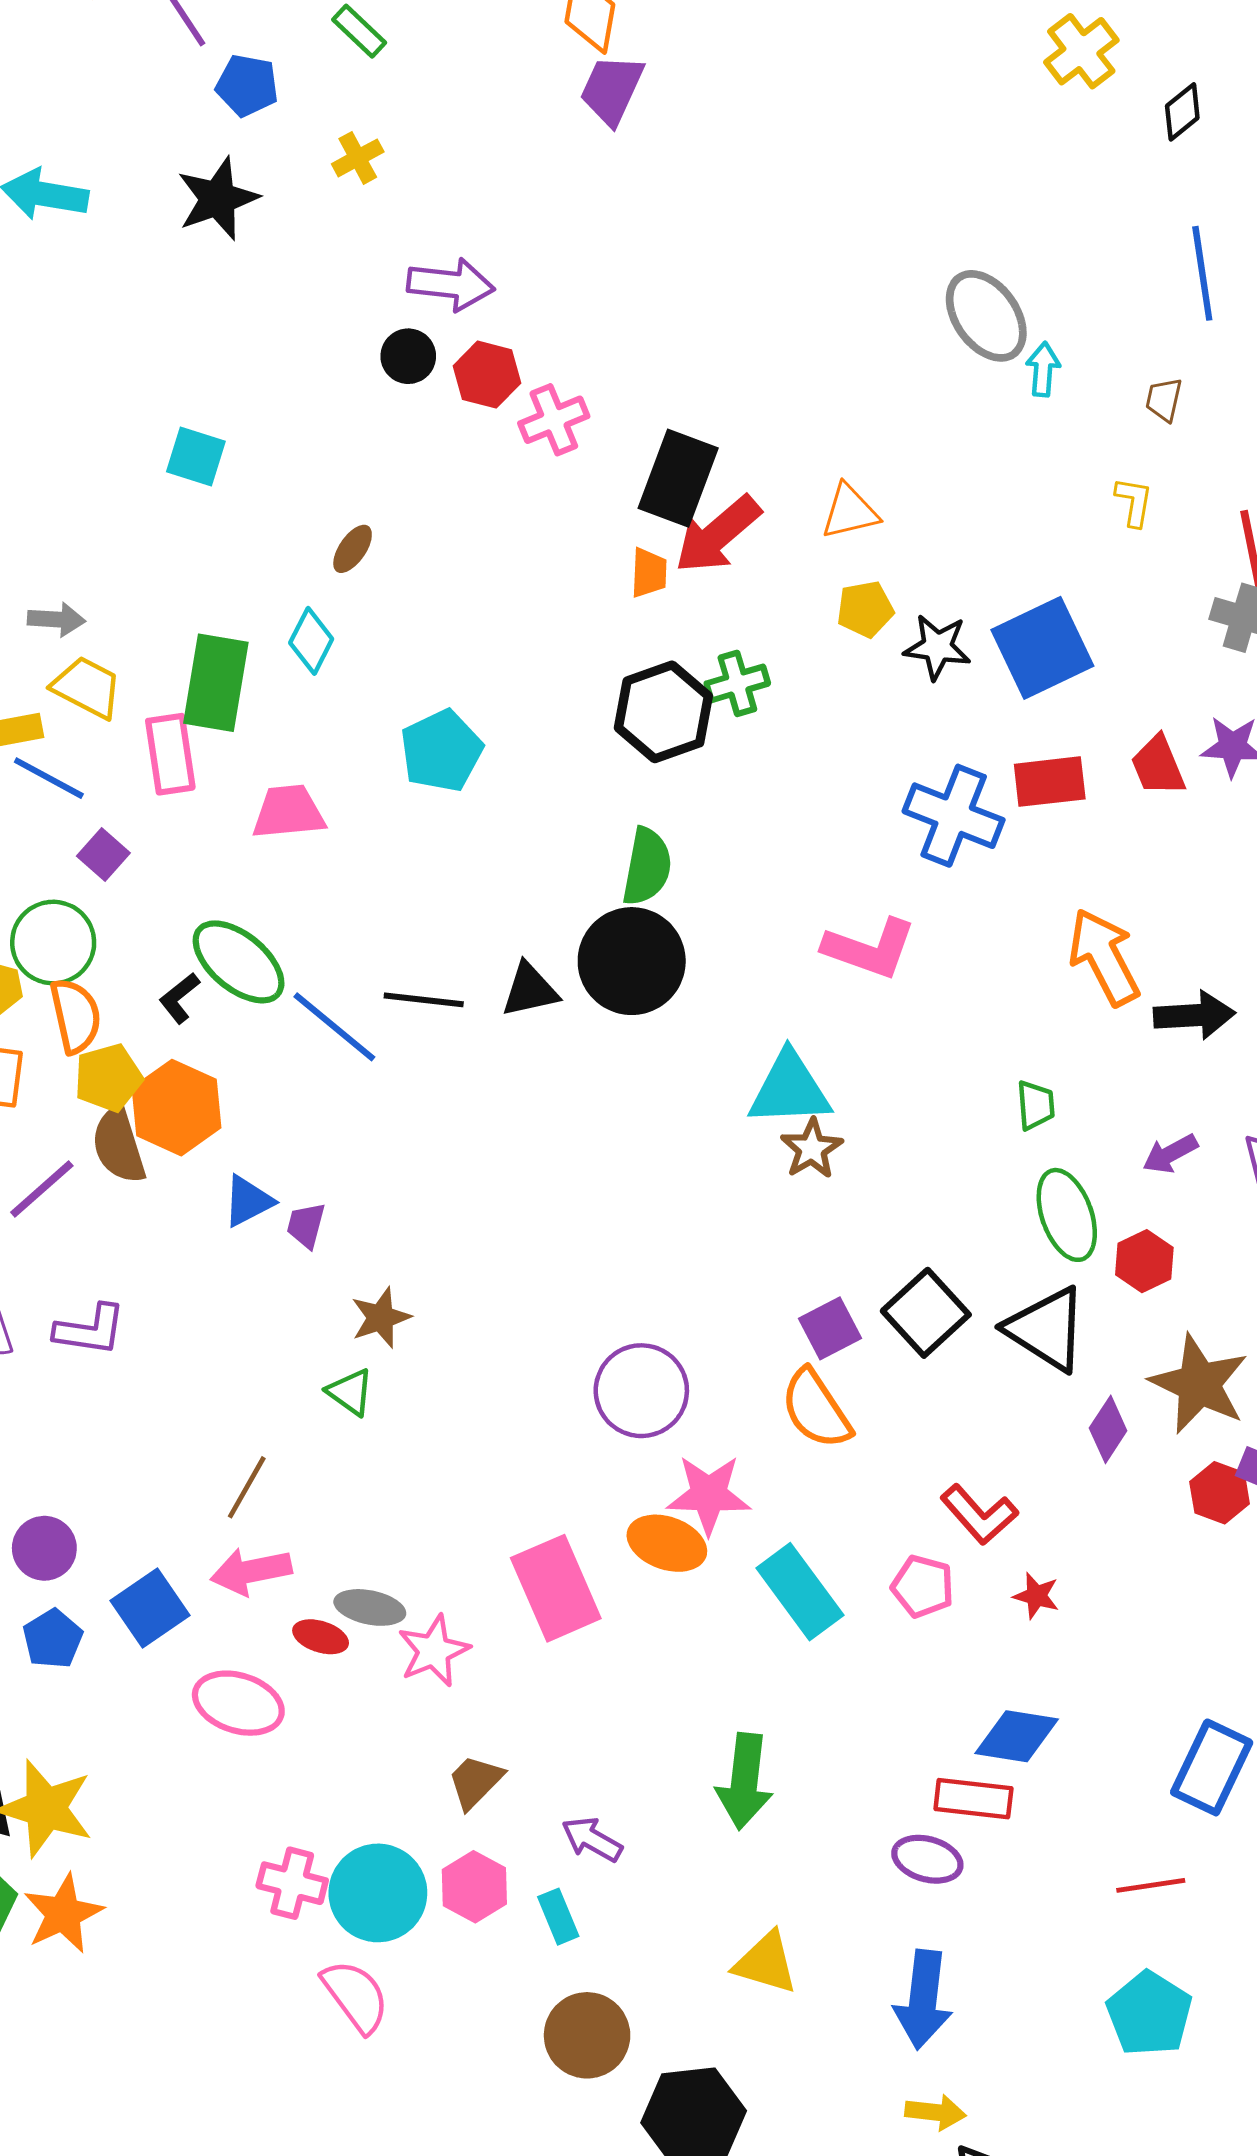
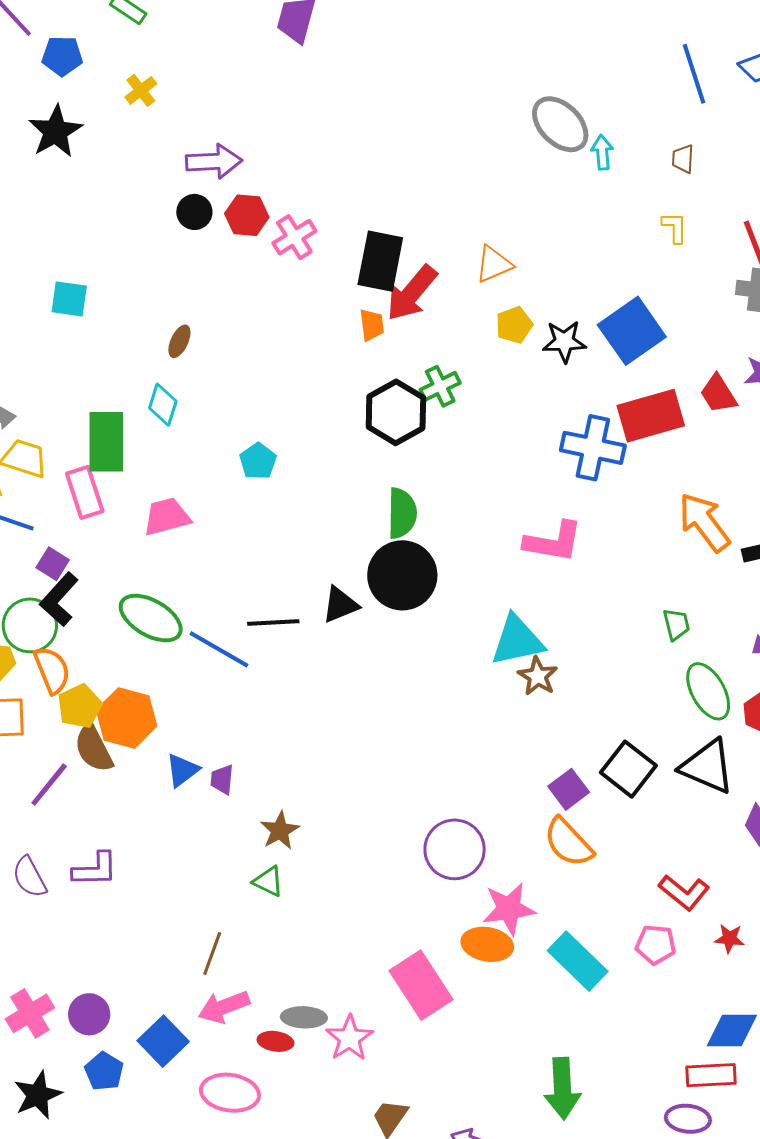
cyan pentagon: (441, 751) -> (258, 461), size x0.7
red rectangle: (1050, 782) -> (651, 416), size x1.4
black L-shape: (179, 998) -> (59, 599), moved, size x1.6

